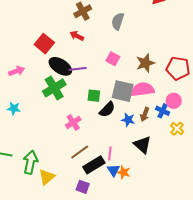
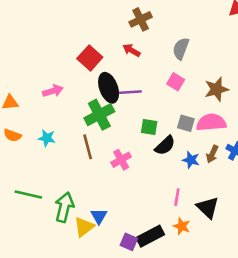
gray semicircle: (118, 21) -> (181, 49), moved
black ellipse: (60, 66) -> (109, 88), turned 35
gray square: (123, 91) -> (186, 123), size x0.6
black triangle: (142, 145) -> (208, 208), moved
brown line: (80, 152) -> (88, 147), moved, turned -72
pink line: (110, 153) -> (177, 197), moved
black rectangle: (94, 165) -> (150, 236), moved
blue triangle: (113, 170) -> (99, 216), moved

